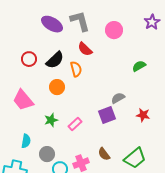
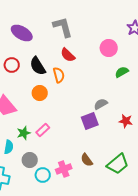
purple ellipse: (52, 24) -> (22, 33), moved
pink circle: (114, 30) -> (109, 48), moved
black semicircle: (55, 60) -> (38, 66), turned 102
green star: (51, 120) -> (24, 133), moved
pink rectangle: (75, 124) -> (43, 130), moved

